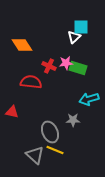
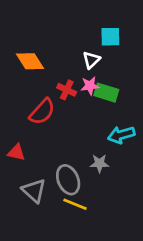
white triangle: (74, 37) -> (91, 60), moved
red semicircle: (31, 82) -> (42, 112), turned 125
gray triangle: (35, 155) -> (34, 191), moved

